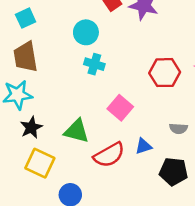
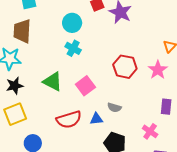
gray semicircle: (178, 129) -> (114, 108), moved
green triangle: (77, 131) -> (53, 82), moved
yellow square: (40, 163) -> (15, 114), turned 30

